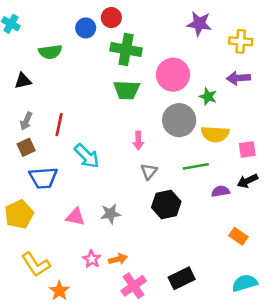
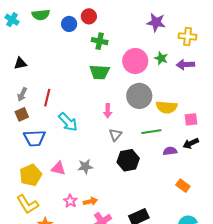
green cross: (126, 50) -> (100, 41), size x0.7
green semicircle: (50, 52) -> (41, 15), moved
green star: (208, 96) -> (161, 58), moved
yellow pentagon: (19, 214) -> (31, 175), moved

